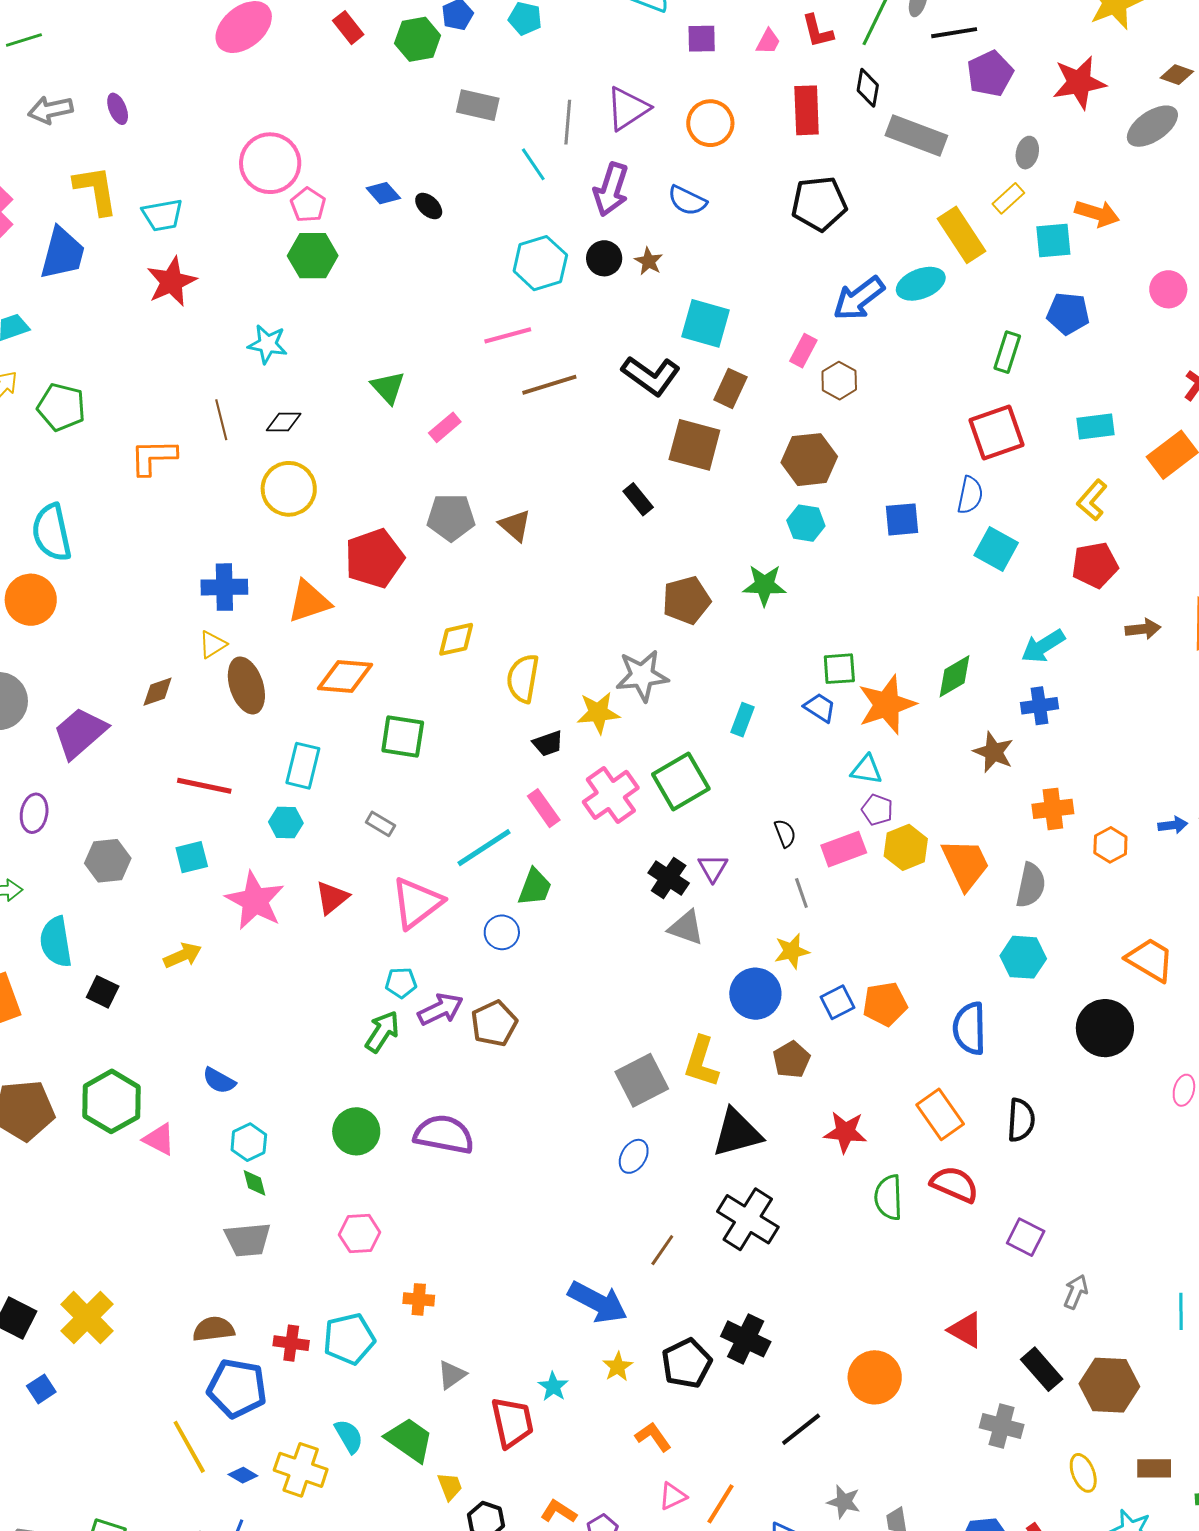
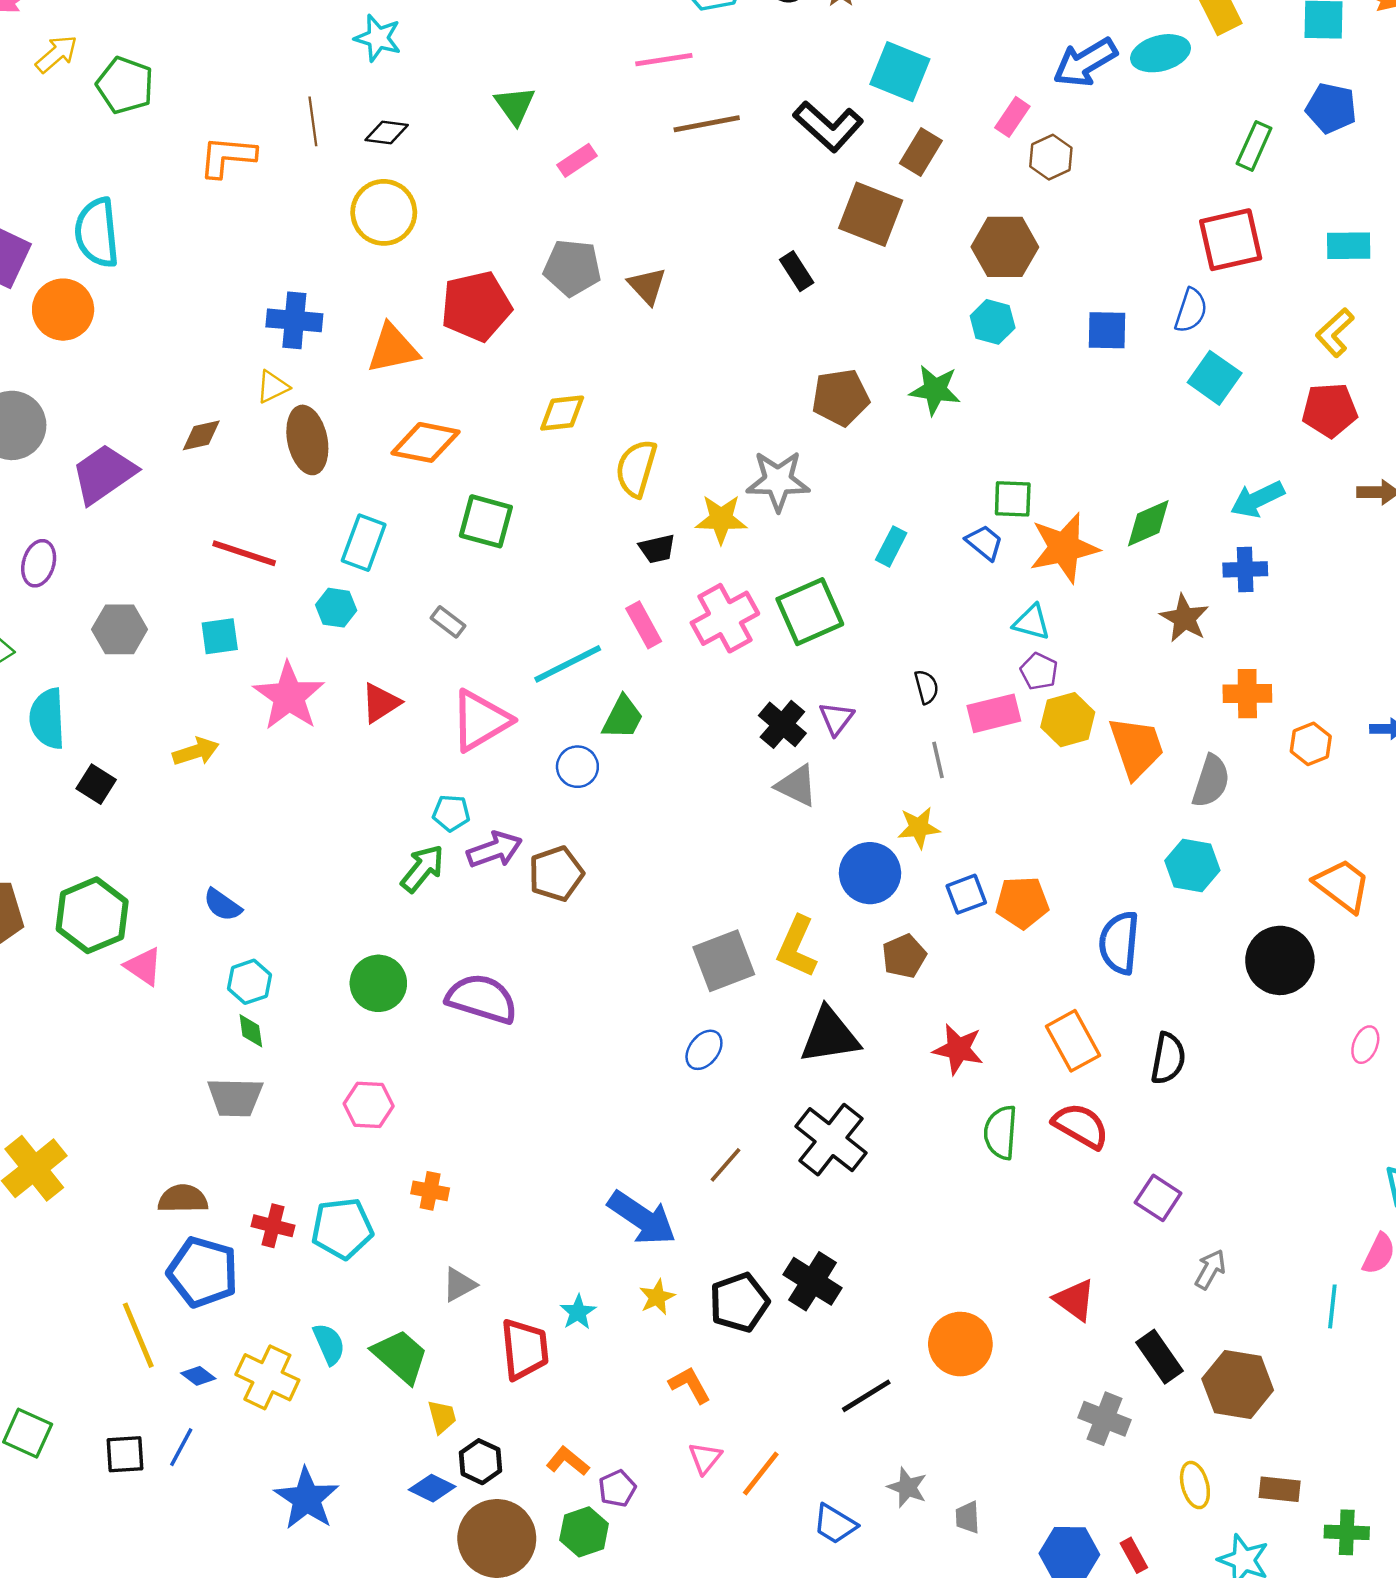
pink triangle: (673, 1496) -> (705, 1458), turned -32

